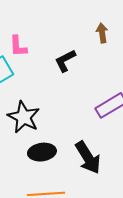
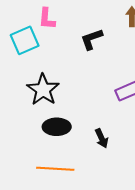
black arrow: (88, 158) -> (102, 138), size x0.6

